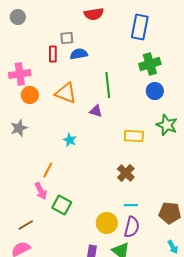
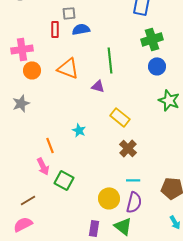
yellow rectangle: (134, 136) -> (120, 117), moved, turned 36
cyan star: (70, 140) -> (79, 130), moved
orange line: (48, 170) -> (50, 145), turned -49

